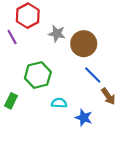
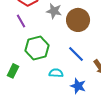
purple line: (12, 37) -> (21, 21), moved
blue line: (93, 75) -> (76, 54), moved

